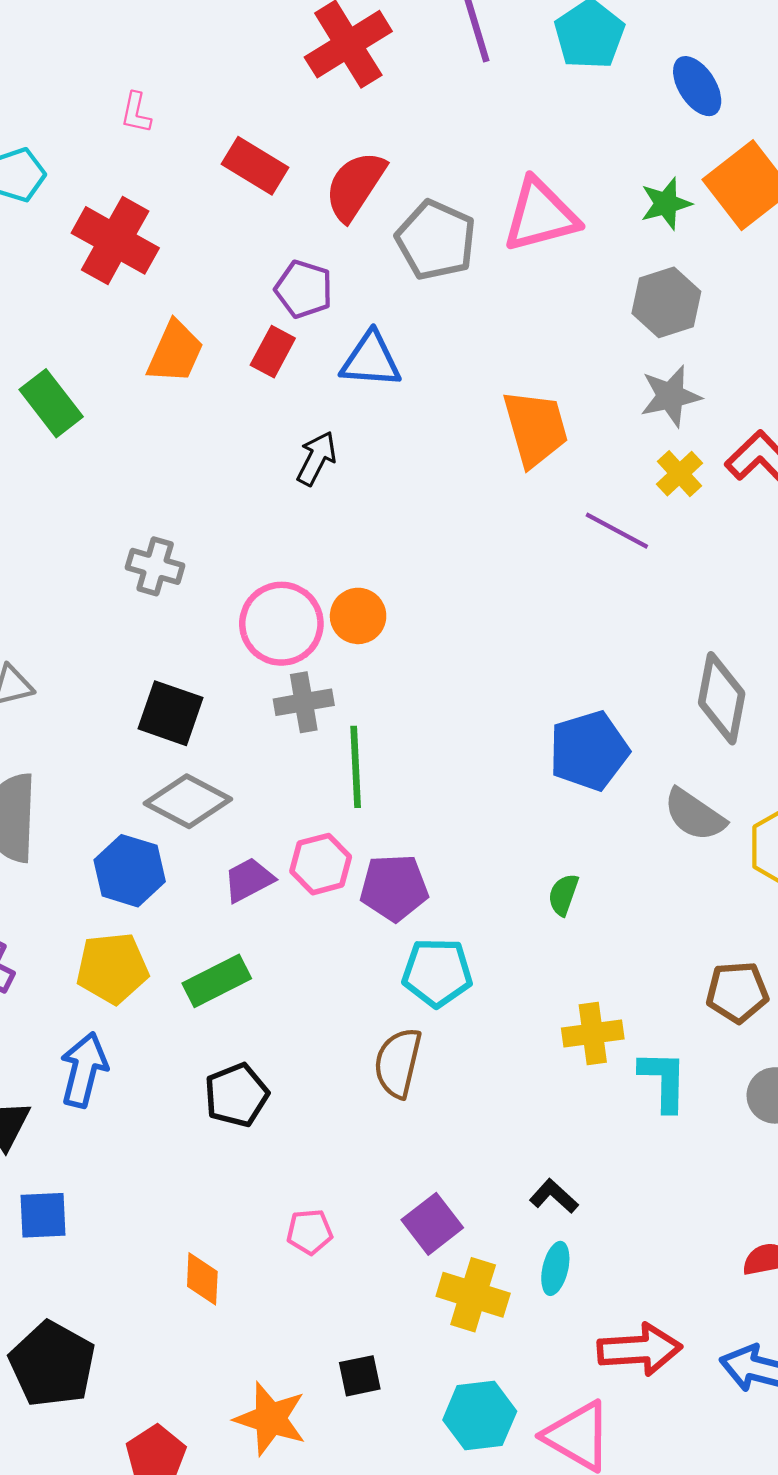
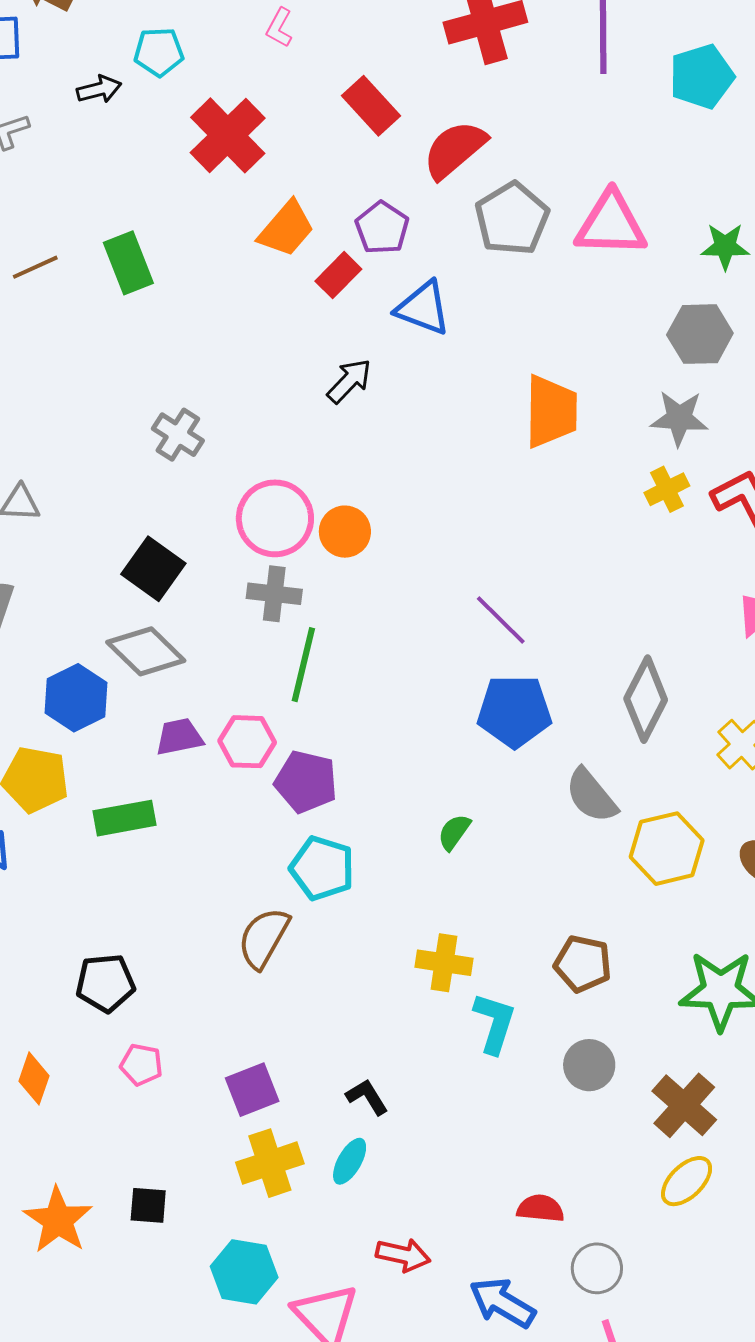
orange trapezoid: (175, 352) -> (286, 229), moved
purple line: (617, 531) -> (501, 620), moved
black pentagon: (236, 1095) -> (105, 983), moved
yellow cross: (473, 1295) -> (270, 1163), turned 38
red arrow: (640, 1349) -> (403, 1255), size x0.7

